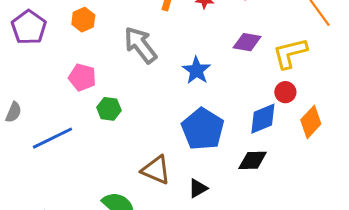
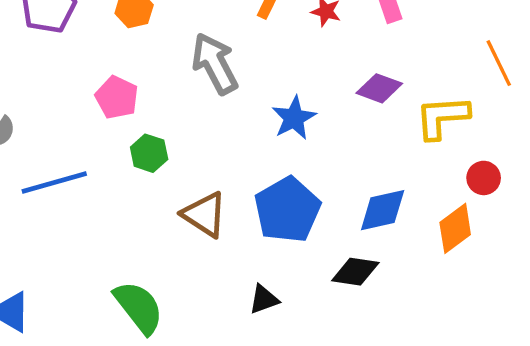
red circle: (285, 92) -> (484, 178), moved
brown triangle: (156, 170) -> (205, 215), moved

